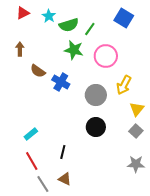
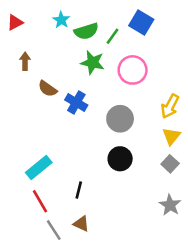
red triangle: (23, 13) -> (15, 22), moved
blue square: (124, 18) -> (141, 22), moved
yellow arrow: (124, 85) -> (170, 106), moved
cyan rectangle: (31, 134) -> (39, 168), size x1.5
gray star: (136, 164) -> (170, 205), turned 30

